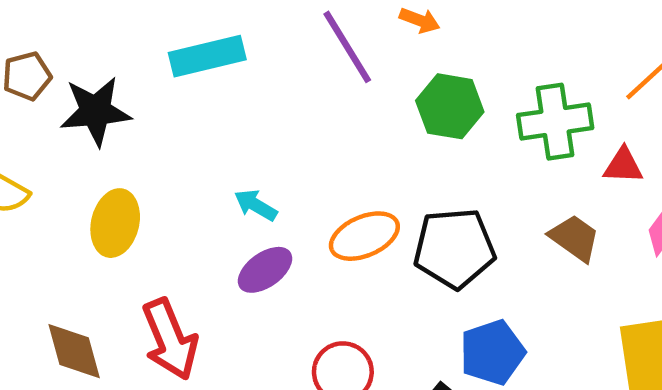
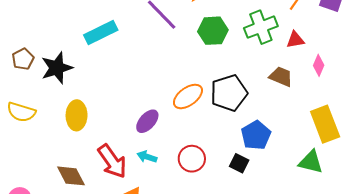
cyan arrow: (256, 205) -> (147, 157), moved

